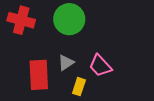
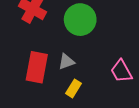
pink trapezoid: (100, 66) -> (121, 71), moved

